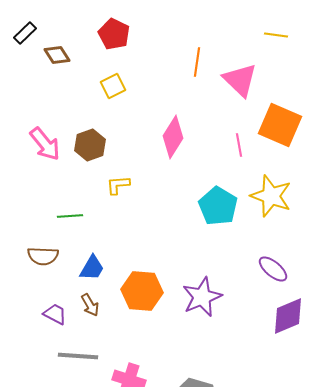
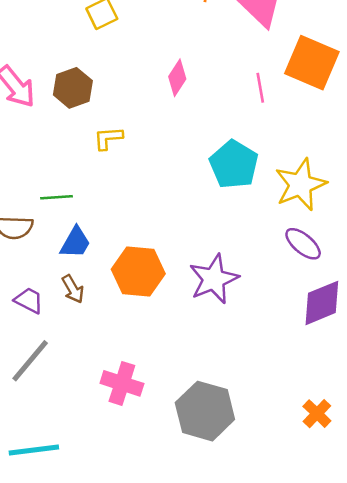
pink diamond: (173, 137) -> (177, 78), size x0.7
yellow star: (271, 196) -> (301, 185), moved, turned 30
green line: (70, 216) -> (57, 197), moved
gray line: (78, 356) -> (30, 361), moved, turned -54

